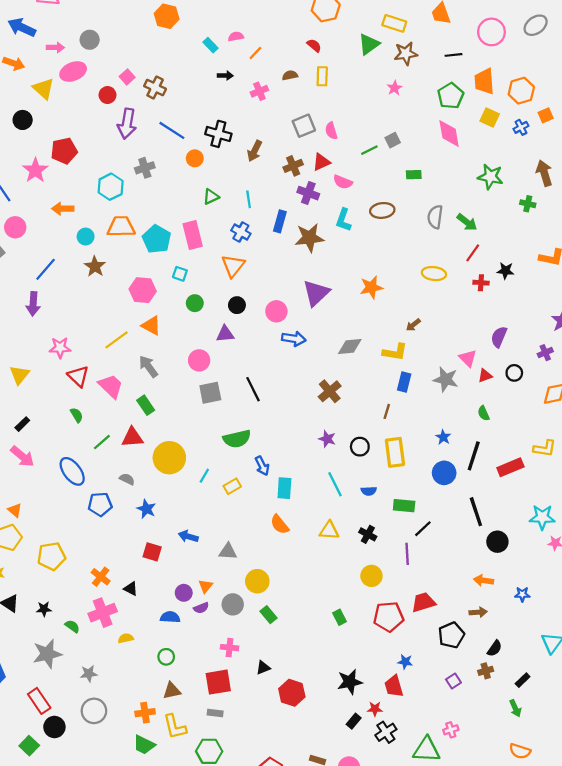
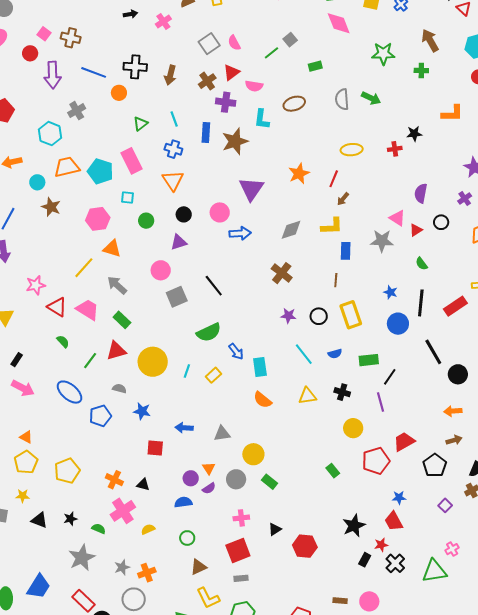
red line: (473, 253) -> (334, 179), moved
orange cross: (145, 713) -> (147, 573), moved

